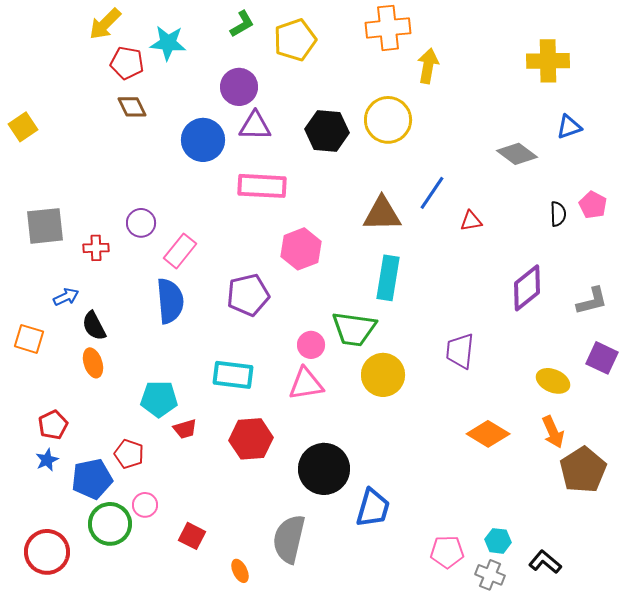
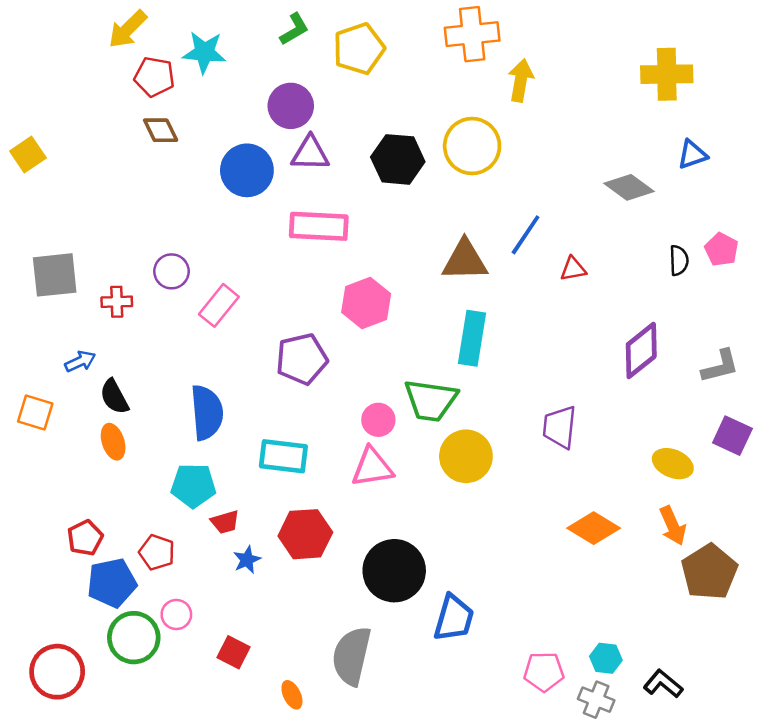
blue semicircle: (170, 301) -> (207, 412), moved
red pentagon: (53, 425) -> (85, 538), moved
blue star: (47, 460) -> (247, 560), moved

